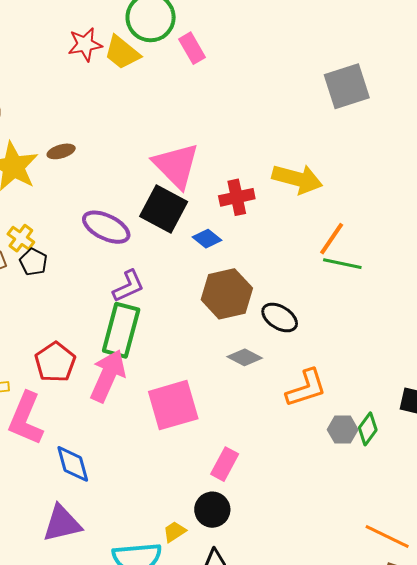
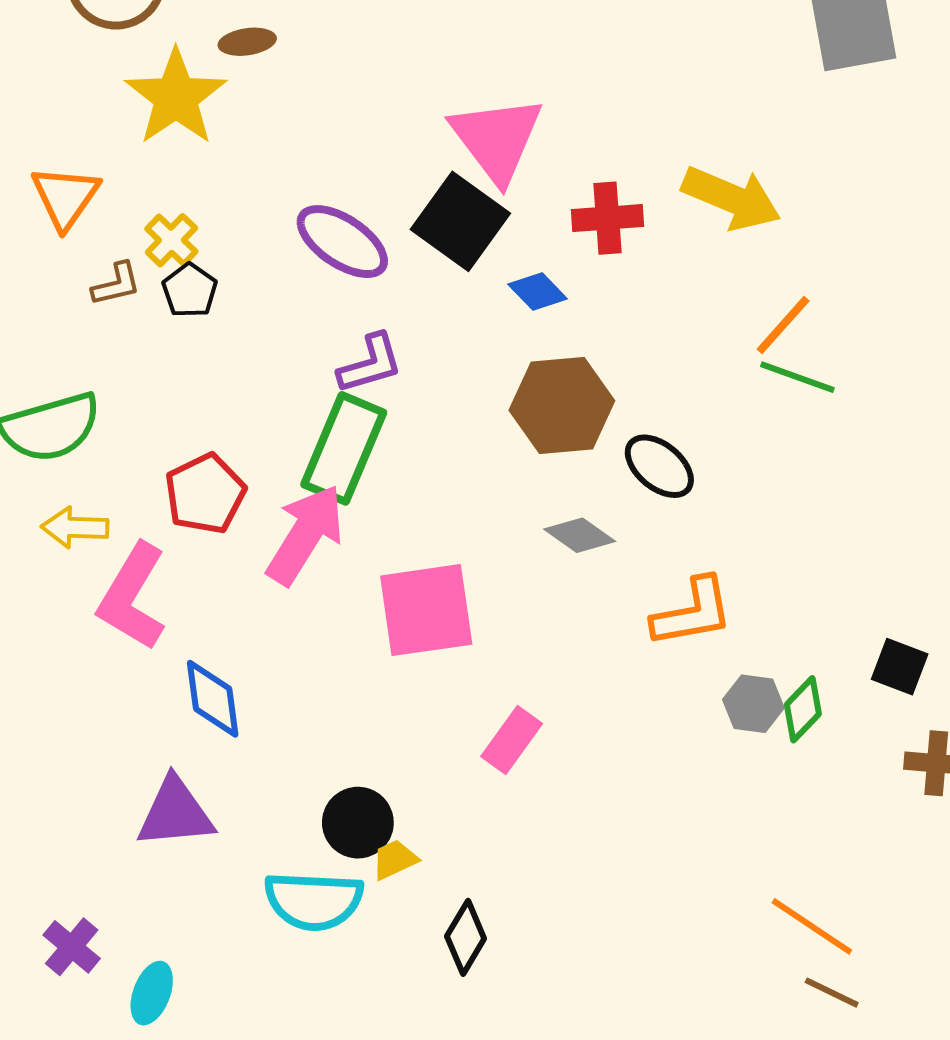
brown ellipse: (61, 151) -> (247, 42), moved
black circle: (212, 510) -> (358, 823), moved

